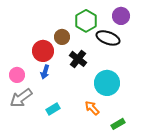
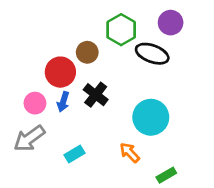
black cross: (78, 59) -> (96, 95), moved
pink circle: (17, 75) -> (35, 103), moved

